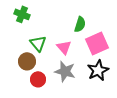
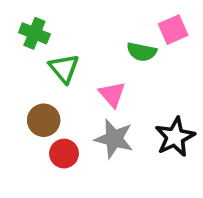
green semicircle: (80, 24) -> (142, 52), turned 84
green triangle: (38, 43) -> (64, 68), moved
pink square: (97, 43) -> (173, 30), moved, size x0.7

